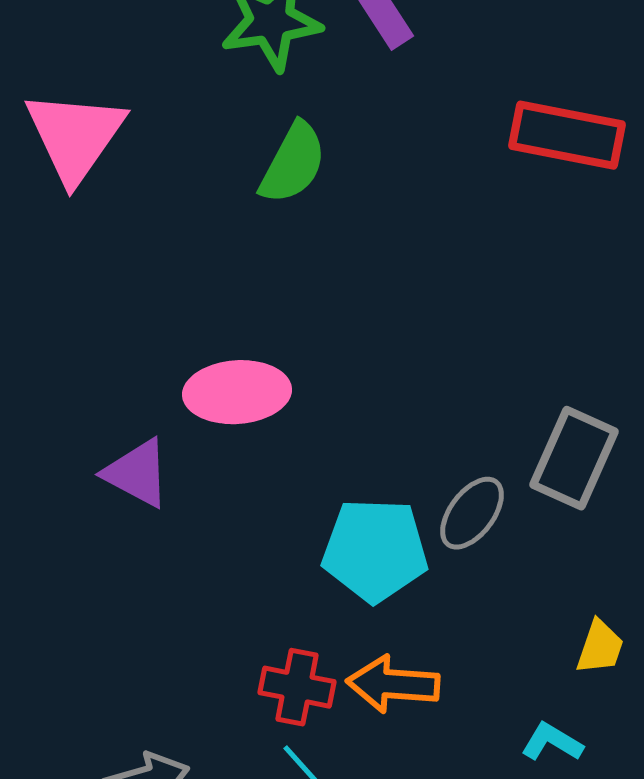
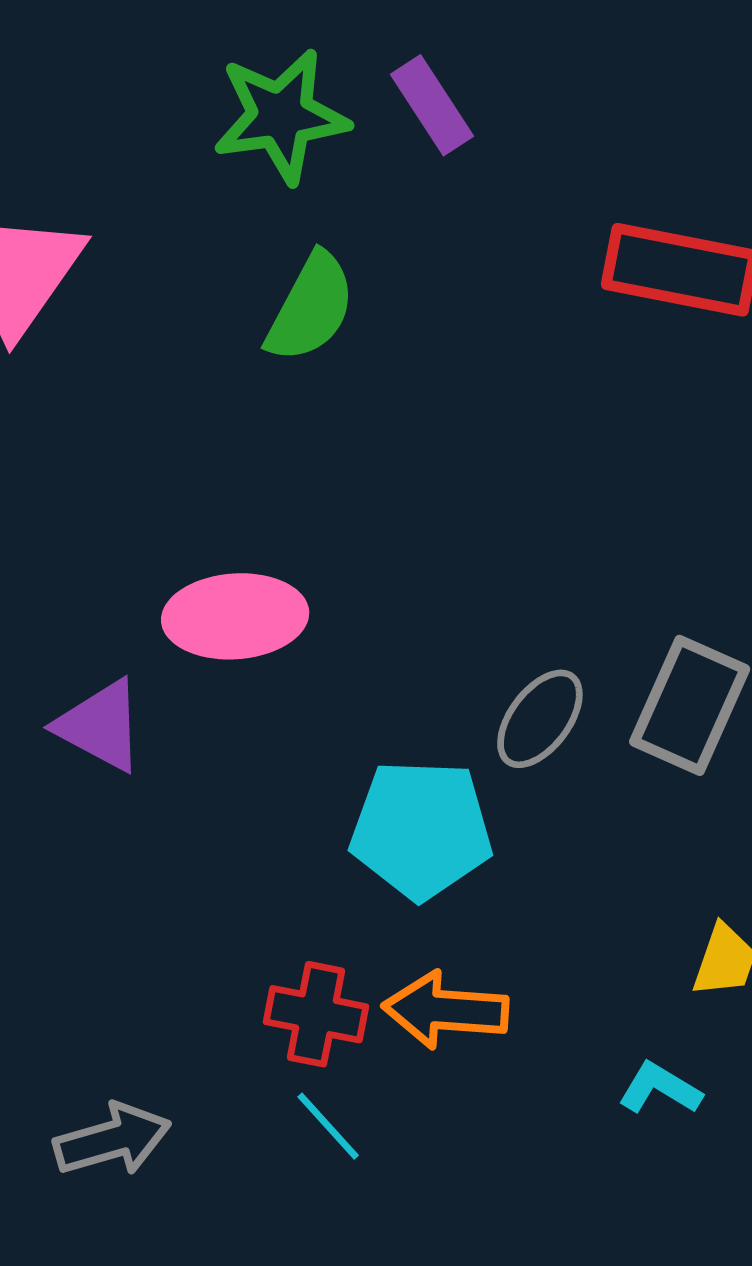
gray ellipse: (472, 513) -> (540, 719), moved

